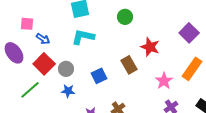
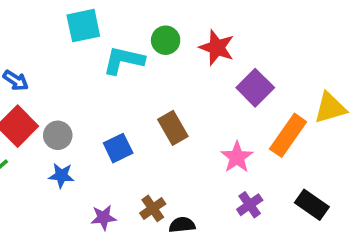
purple square: (189, 33) -> (255, 88), moved
cyan L-shape: (83, 37) -> (124, 60), moved
red star: (150, 47) -> (217, 48), moved

